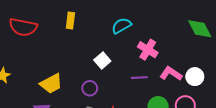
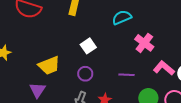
white square: (102, 60) -> (88, 46), moved
purple line: (139, 78) -> (127, 75), moved

